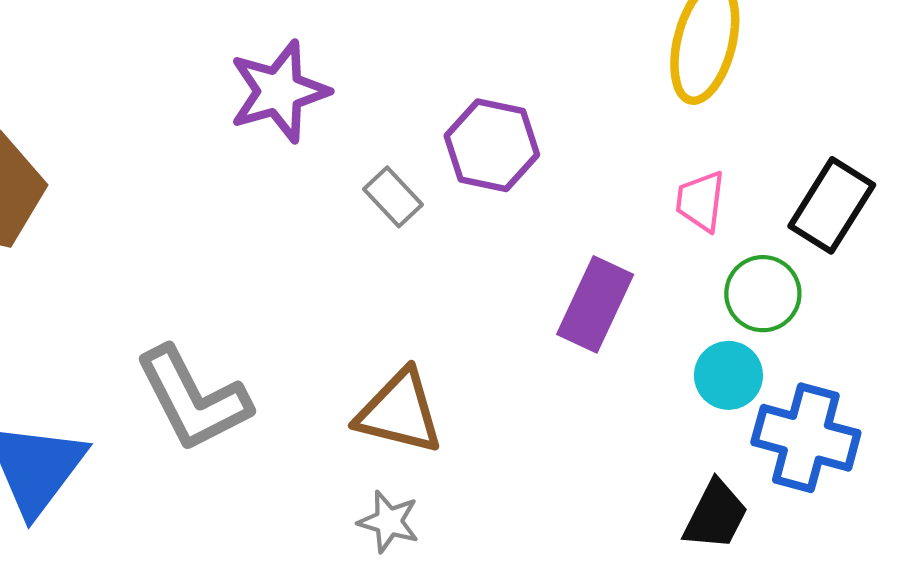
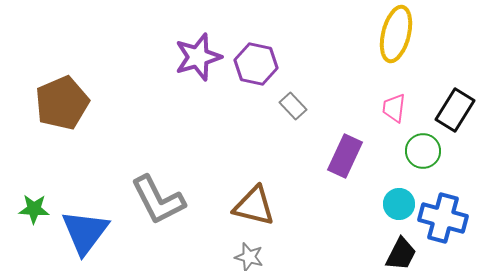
purple hexagon: (492, 145) -> (256, 64), moved
gray rectangle: (393, 197) -> (293, 106), moved
cyan circle: (728, 375) -> (399, 204), moved

